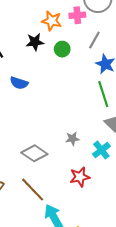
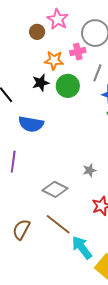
green circle: (62, 49) -> (68, 86), size x1.5
blue semicircle: (19, 83) -> (31, 124), size x1.4

